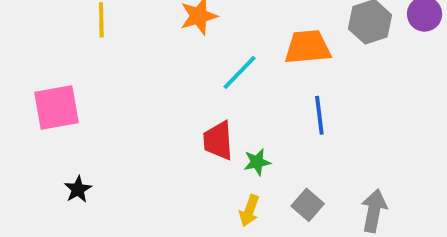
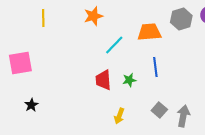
green star: (257, 162) -> (129, 80), moved
gray square: (308, 205) -> (159, 110), moved

